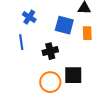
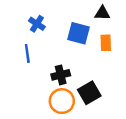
black cross: (50, 51) -> (61, 75), moved
black square: (73, 75) -> (89, 93), turned -30

